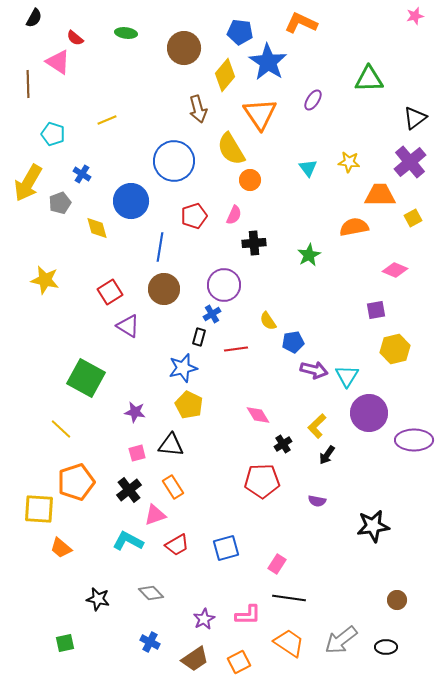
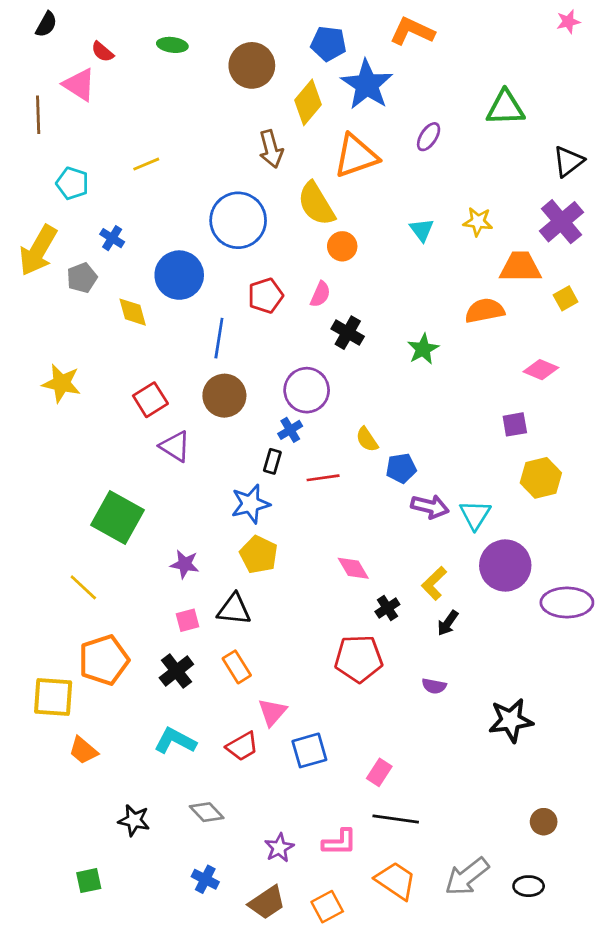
orange triangle: (260, 114) -> (356, 156), turned 45
black cross: (254, 243) -> (348, 333), turned 35
pink triangle: (155, 515) -> (272, 712), moved, turned -30

